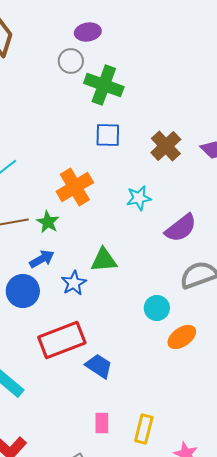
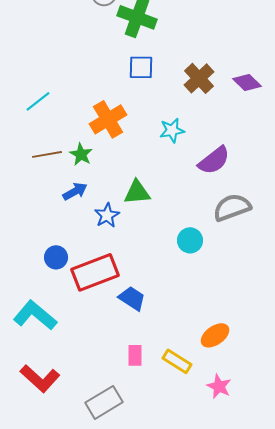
blue circle: (23, 291) -> (56, 257), moved, size x0.7
orange ellipse: (182, 337) -> (215, 335), moved
yellow rectangle: (144, 429) -> (177, 361), turned -72

